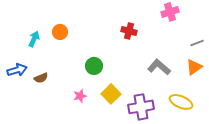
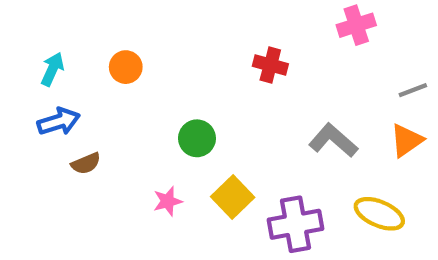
cyan arrow: (34, 39) -> (52, 69), moved
blue arrow: (17, 70) -> (59, 122), moved

